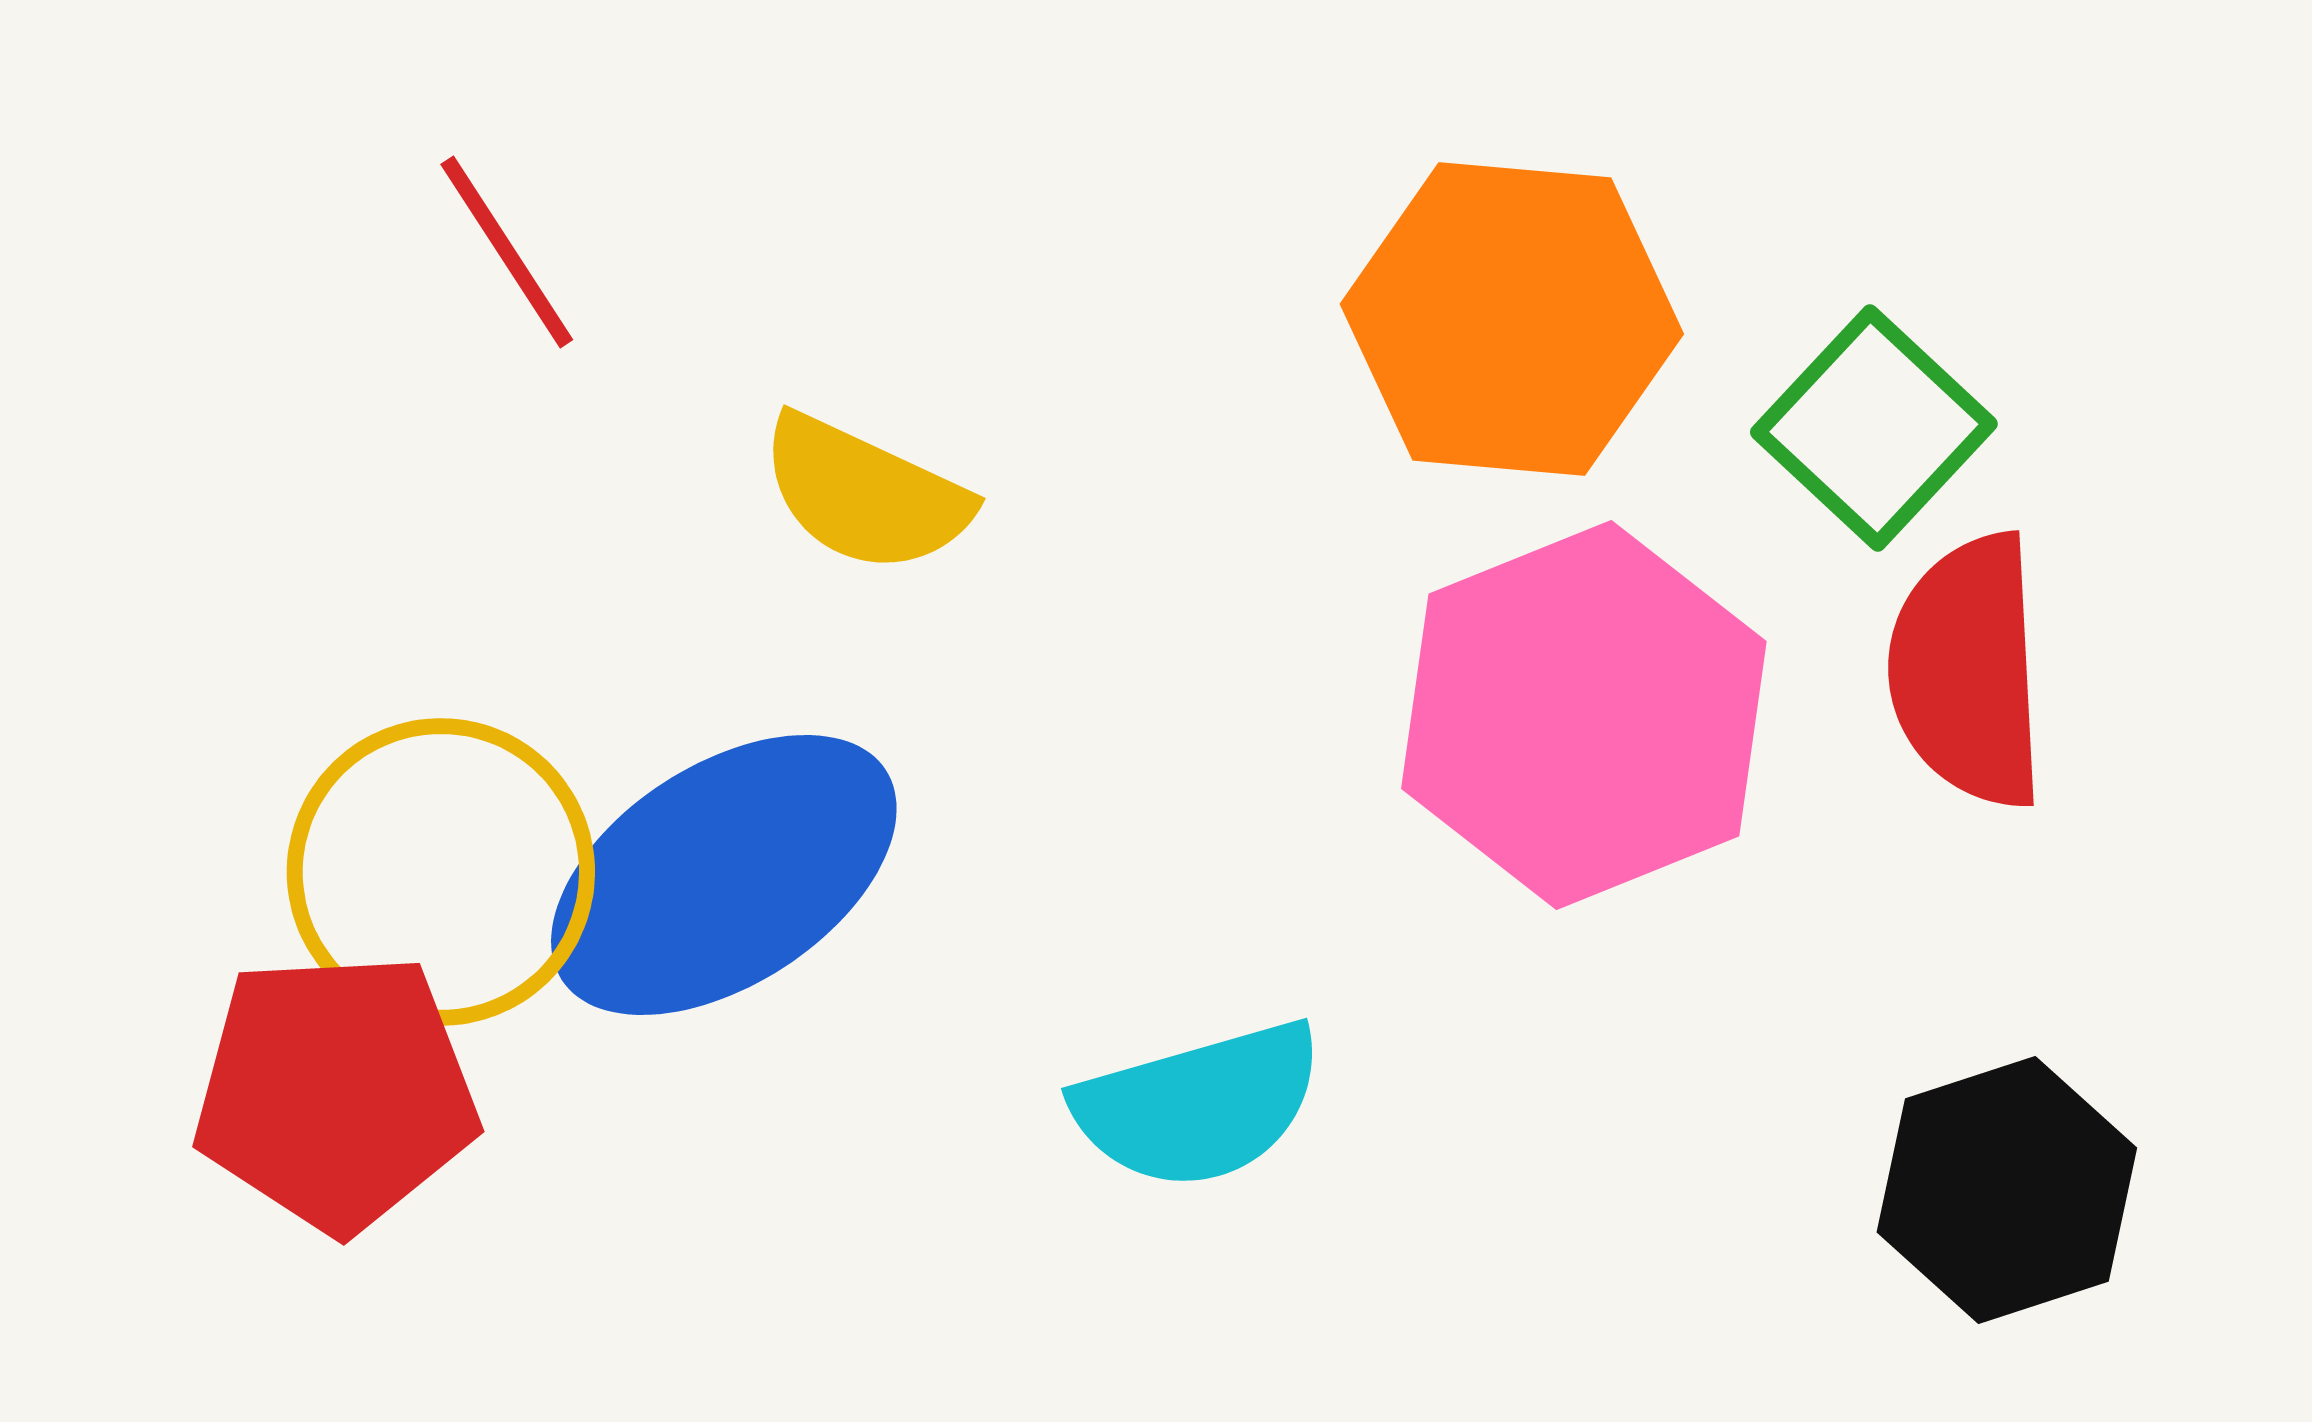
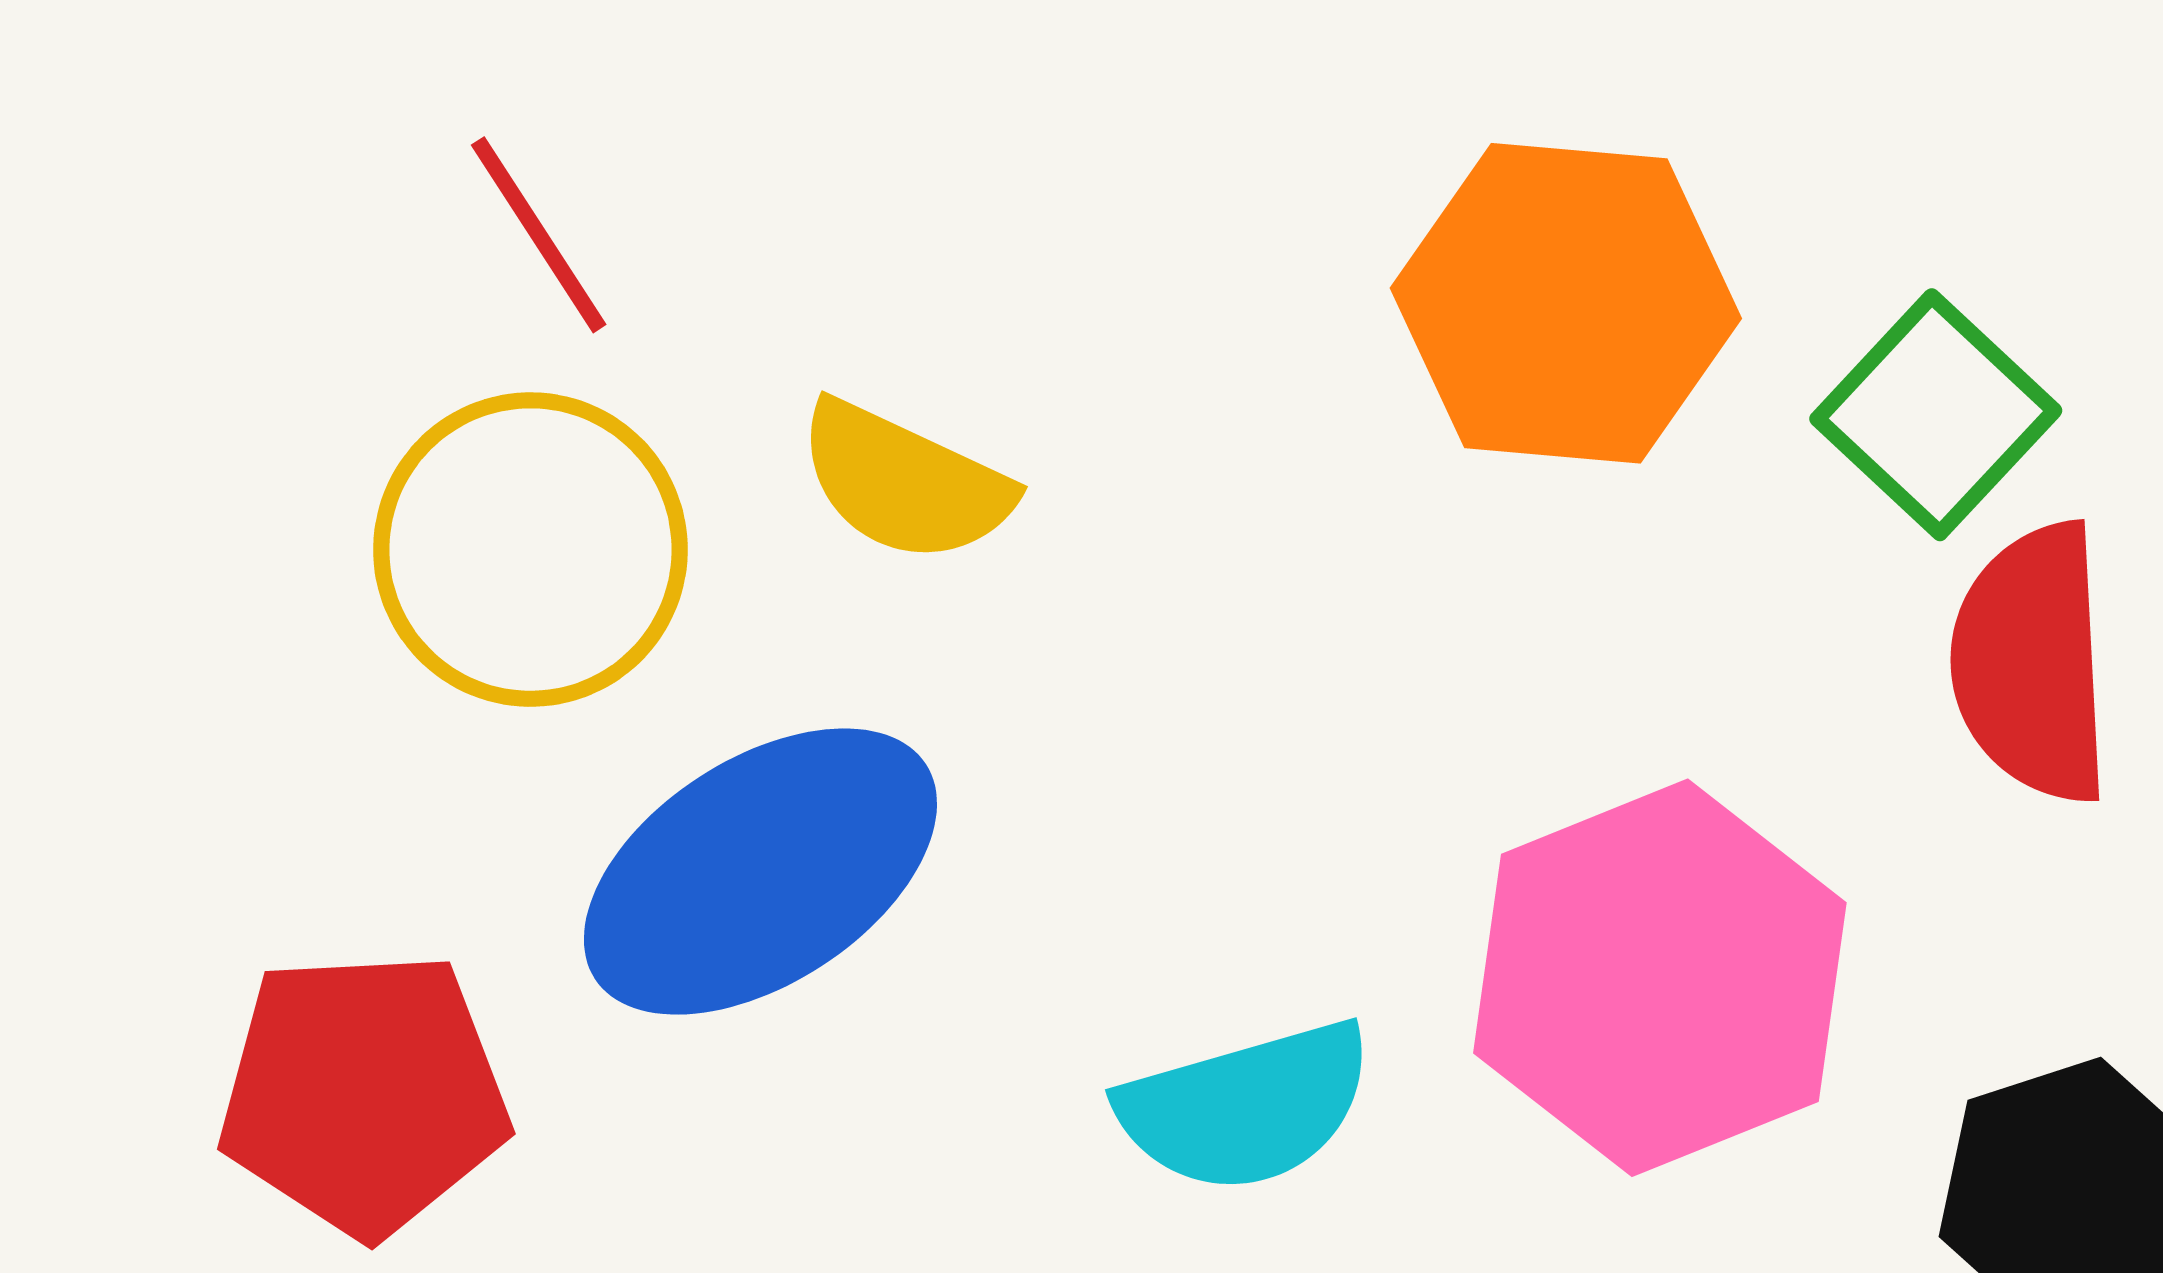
pink hexagon: (1584, 715) -> (1660, 978), moved
yellow circle: (441, 872) -> (530, 550), moved

